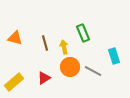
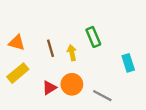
orange circle: (70, 67) -> (72, 84), moved
gray line: (93, 71) -> (102, 96), moved
yellow rectangle: (14, 82) -> (18, 73), moved

